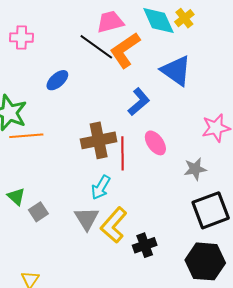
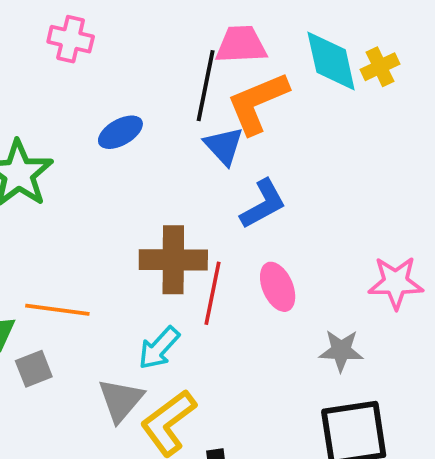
black line: (96, 47) -> (206, 86), turned 54
blue triangle: (176, 71) -> (224, 146), moved, size x0.7
orange line: (26, 136) -> (57, 310), moved

